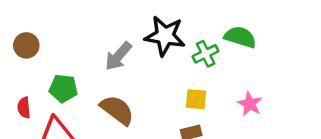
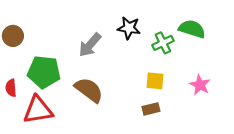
black star: (165, 36) -> (129, 28), size x0.7
green pentagon: (63, 88) -> (44, 72), size x1.4

